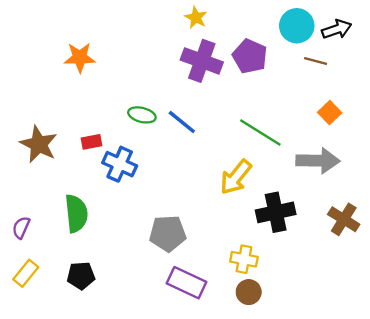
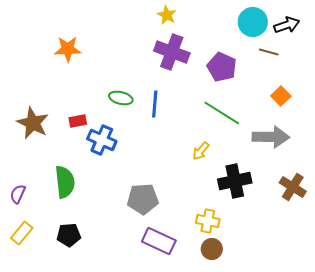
purple pentagon: (250, 56) -> (222, 67), moved
blue line: (182, 122) -> (155, 104), turned 56
yellow arrow: (236, 177) -> (201, 151), size x0.6

